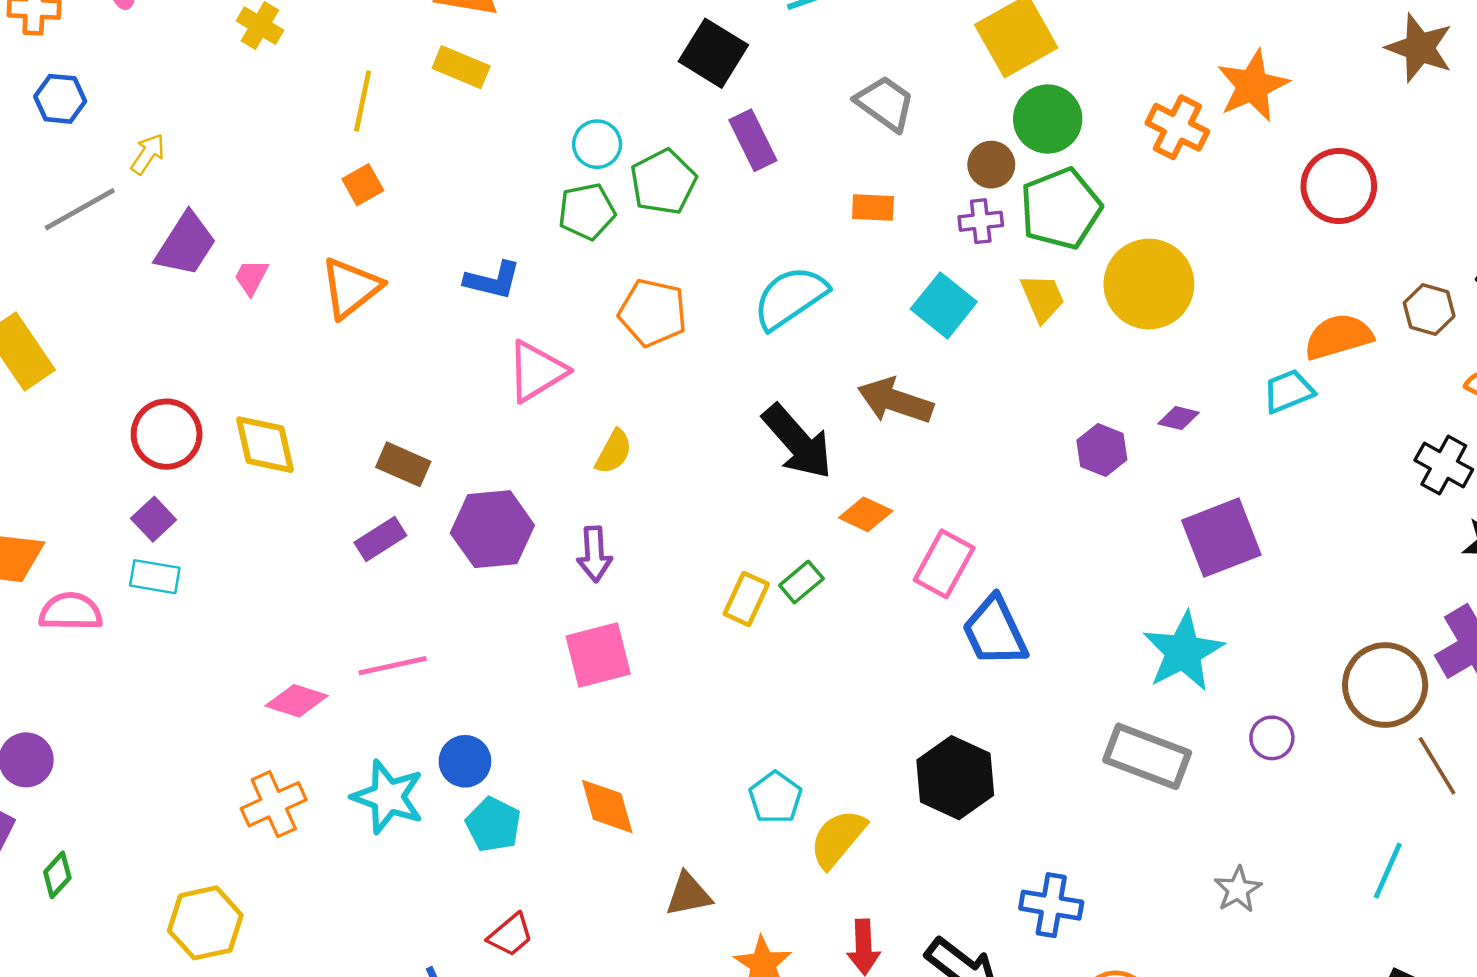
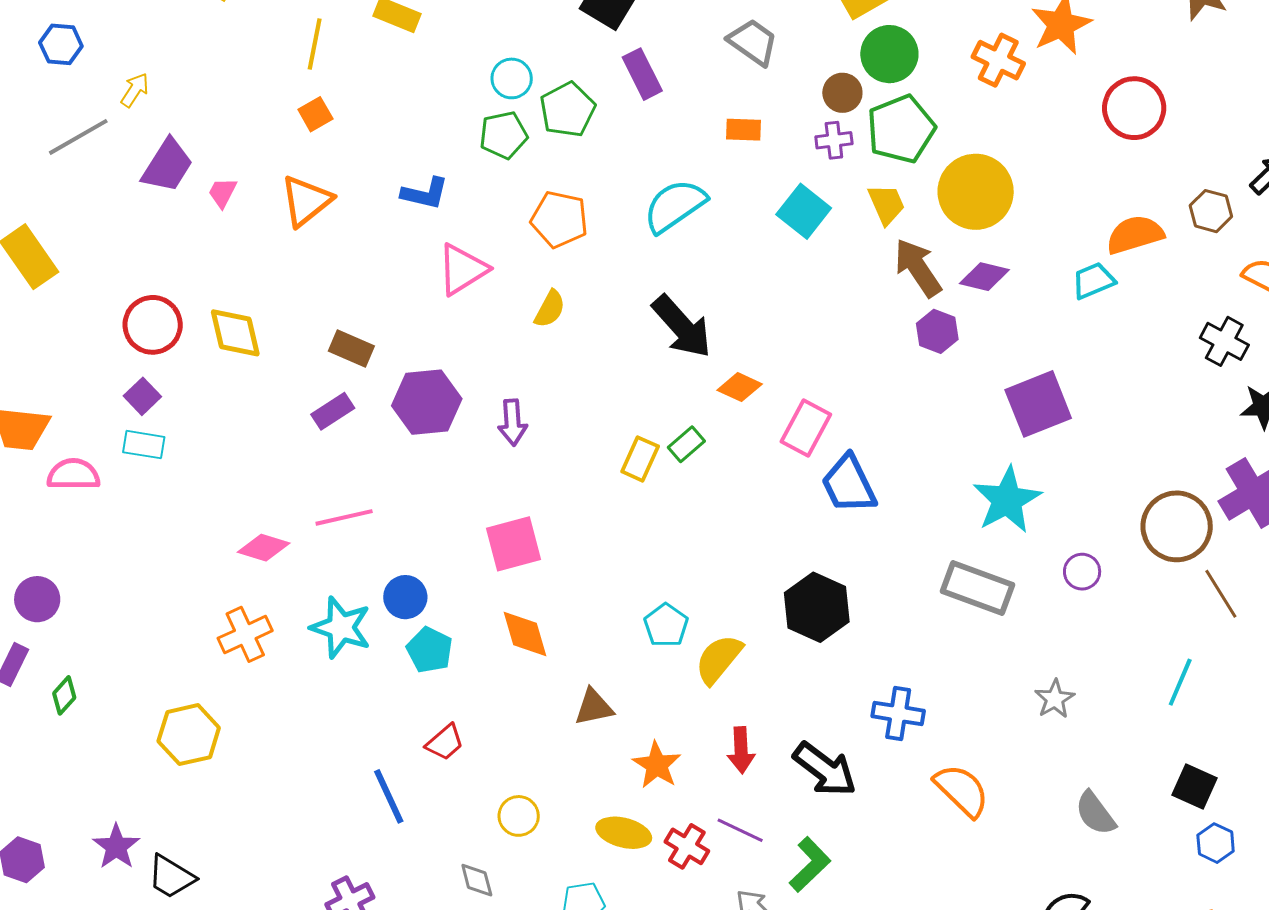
brown arrow: (895, 401) -> (918, 268), moved, turned 38
purple diamond: (1179, 418) -> (984, 277), moved, size x1.4
yellow semicircle: (614, 452) -> (550, 309), moved
pink square: (598, 655) -> (514, 544), moved

